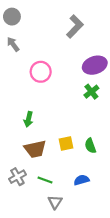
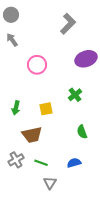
green cross: (91, 92) -> (75, 95), moved
green arrow: (29, 119) -> (16, 108), moved
yellow square: (66, 144) -> (46, 109), moved

